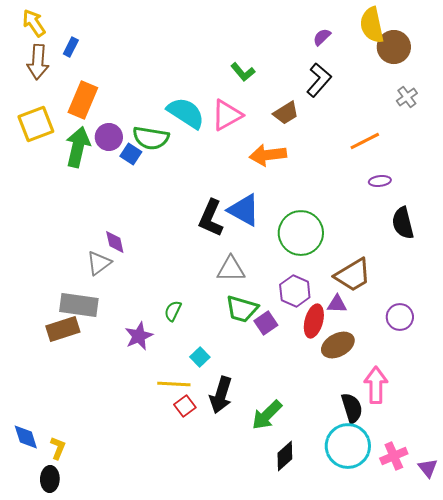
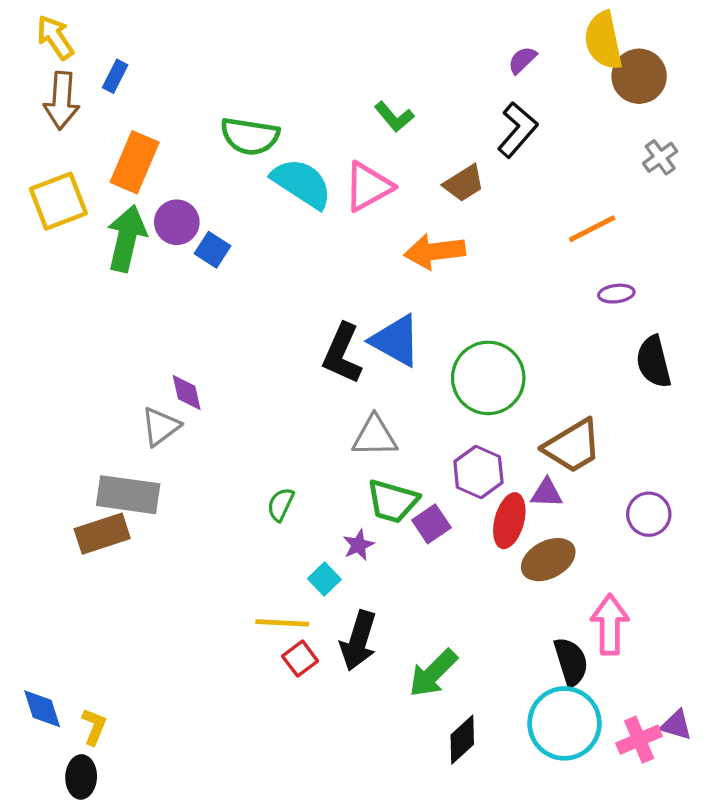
green semicircle: (151, 138) -> (250, 136), moved
purple star: (139, 336) -> (358, 545), moved, size x0.7
purple triangle: (428, 468) -> (676, 725), moved, turned -35

